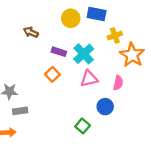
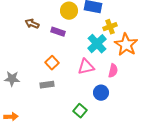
purple rectangle: (59, 52) -> (58, 32), moved
cyan cross: (84, 54) -> (97, 44), moved
gray rectangle: (20, 111) -> (47, 85), moved

